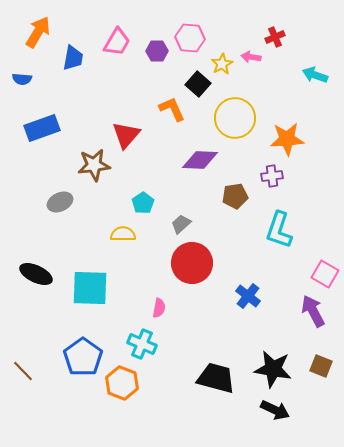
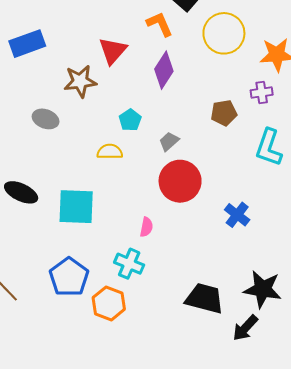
purple diamond: (200, 160) -> (164, 70), moved, turned -60
gray ellipse: (60, 202) -> (46, 119), turned 45
black arrow: (275, 410) -> (245, 328), moved, turned 108

